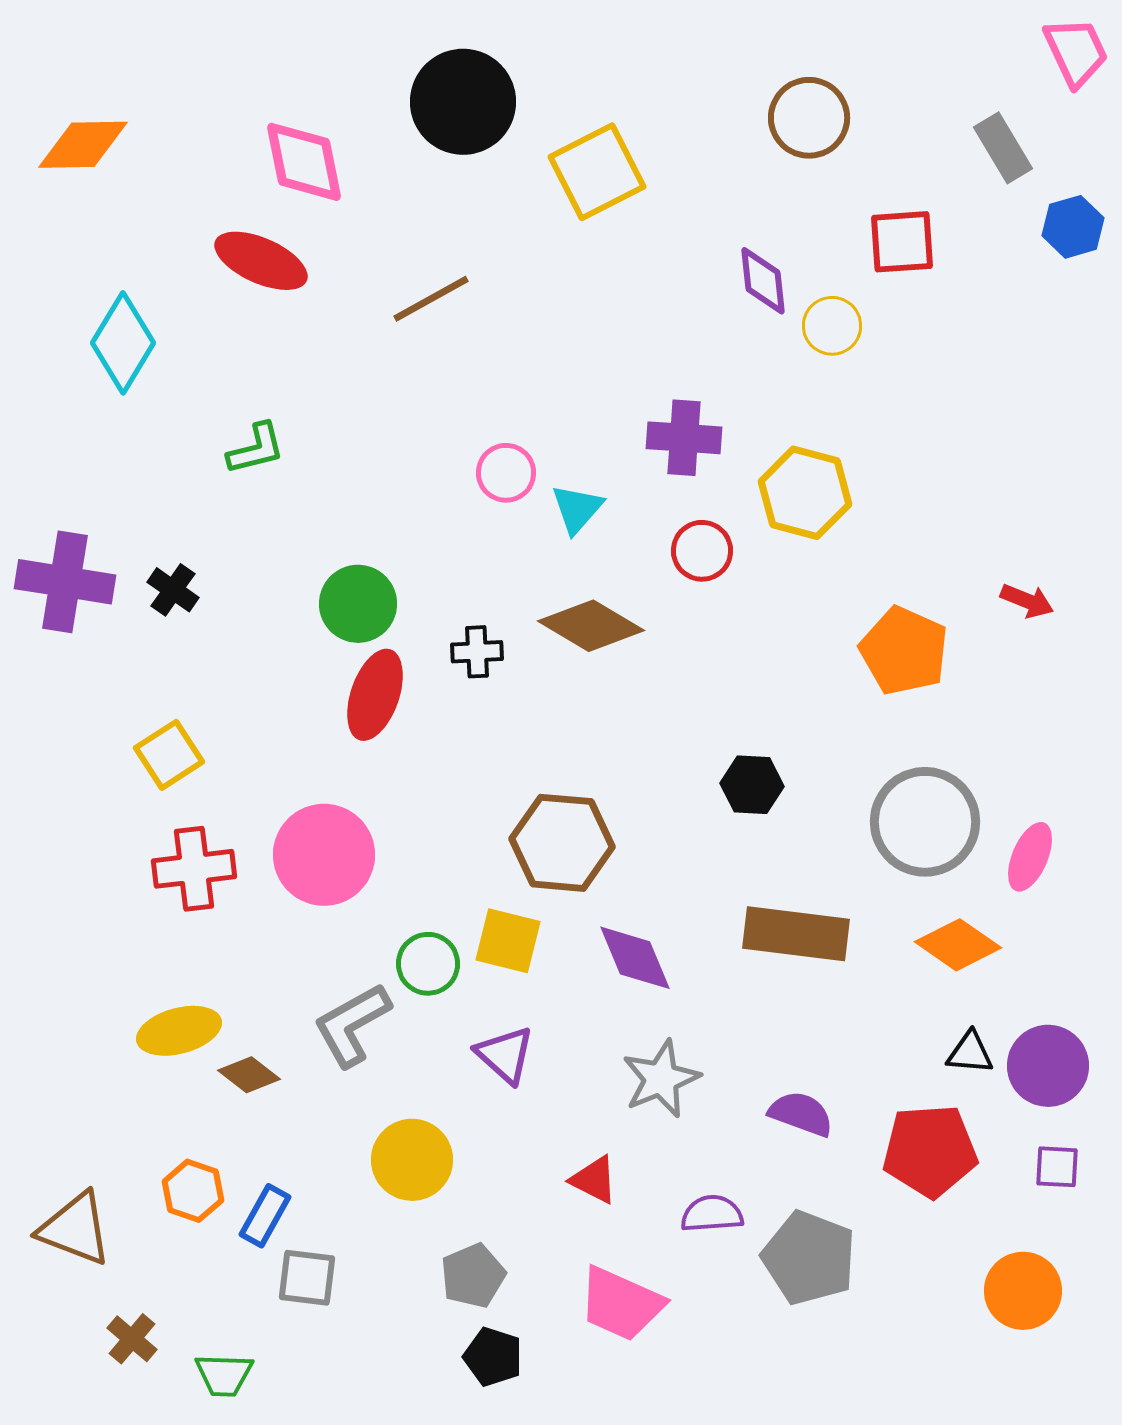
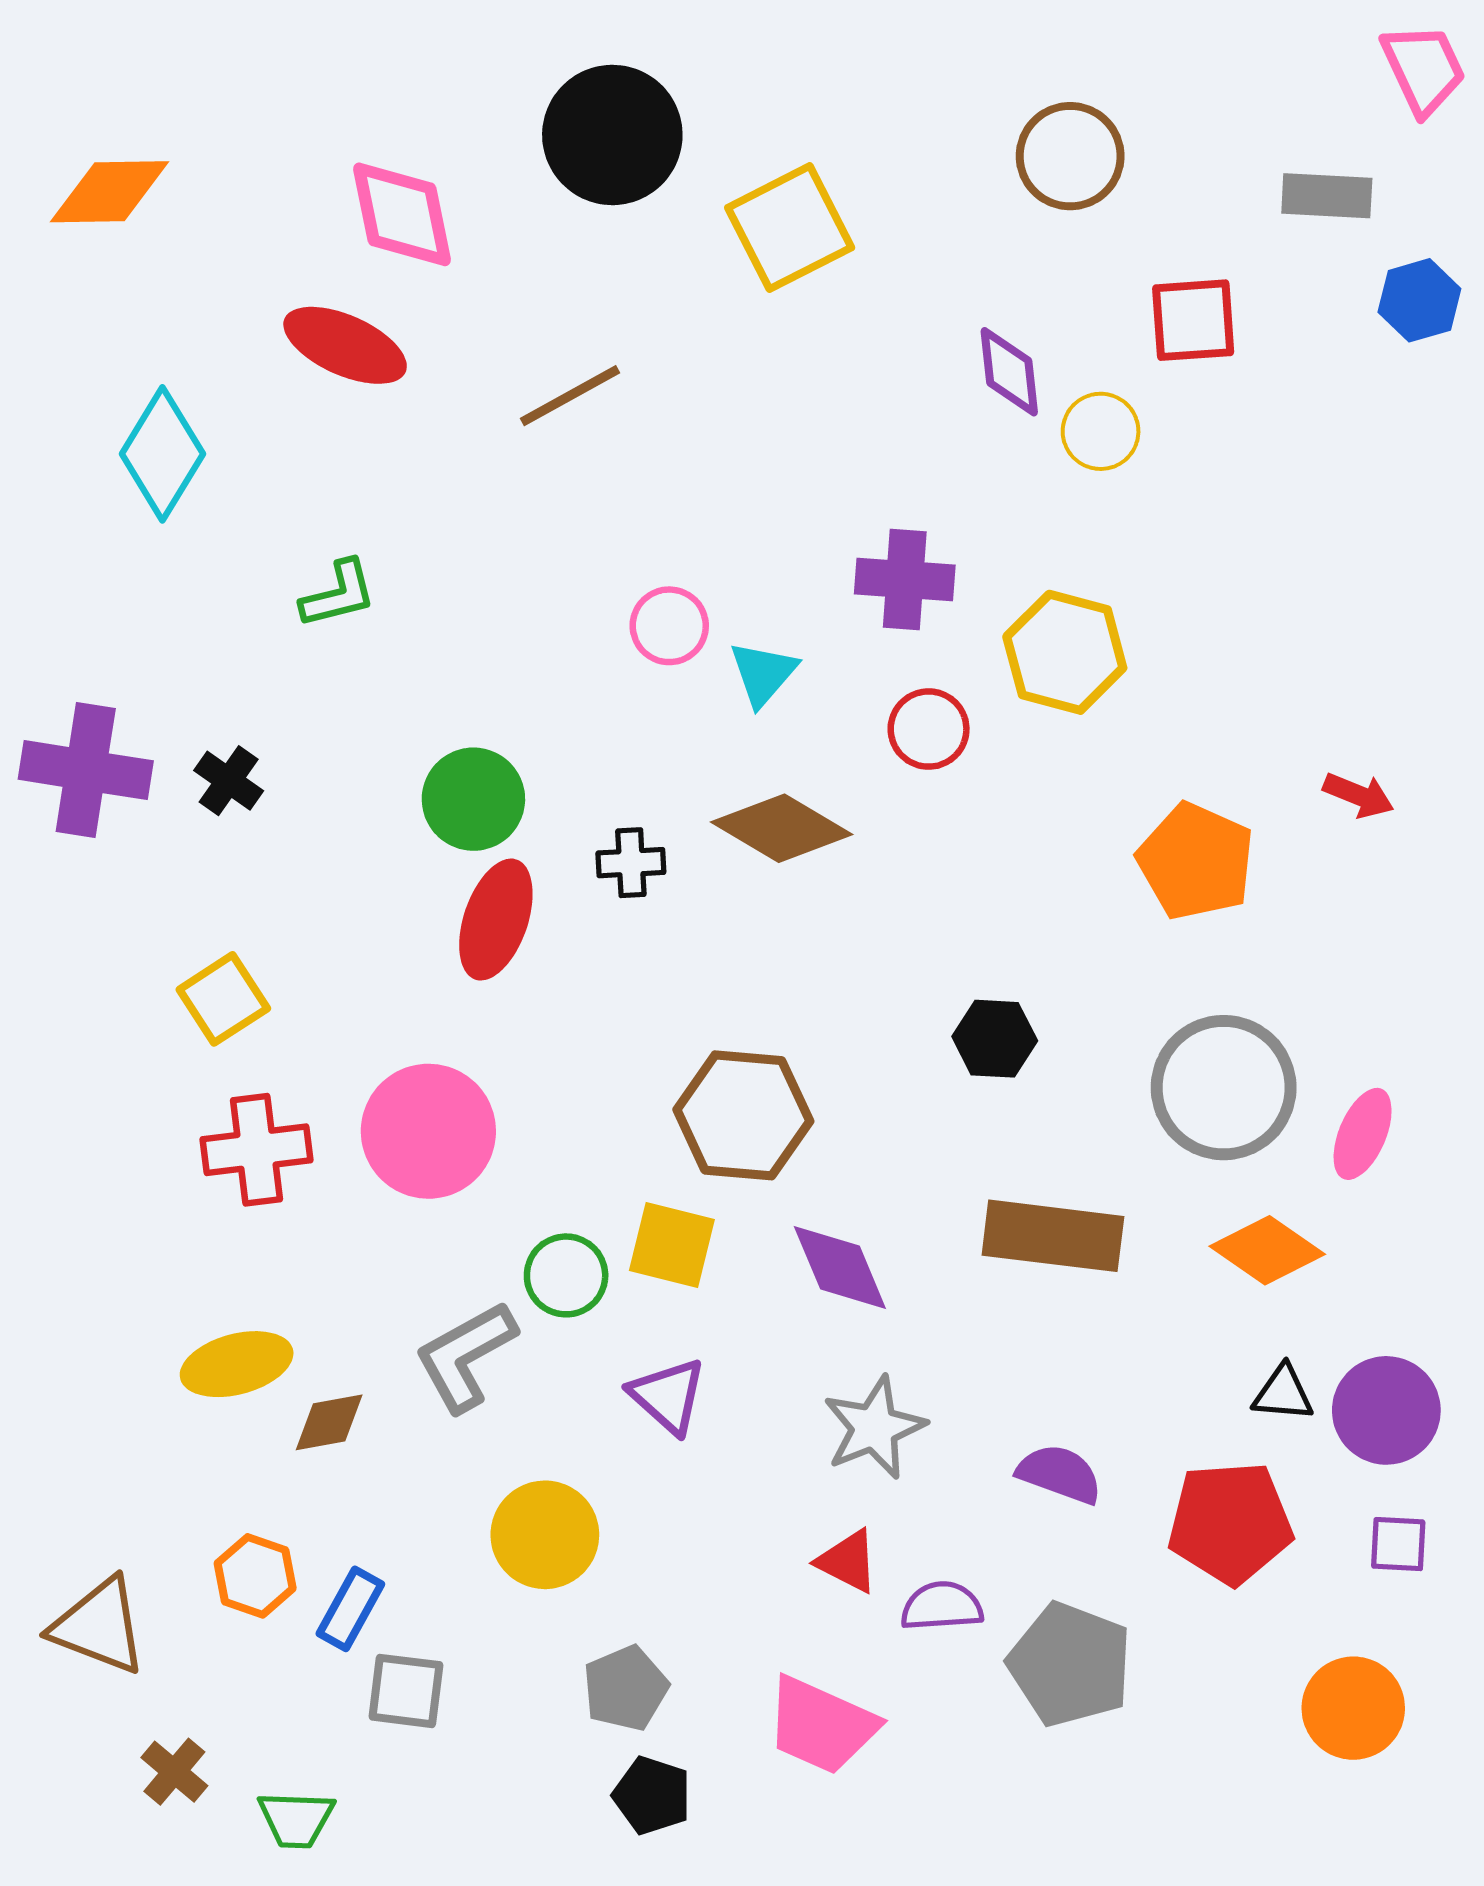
gray rectangle: (1003, 148) -> (1327, 196), turned -56
brown diamond: (249, 1075) -> (329, 1422), turned -48
red triangle: (594, 1180) -> (848, 1561), moved

